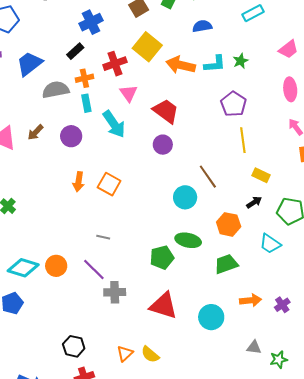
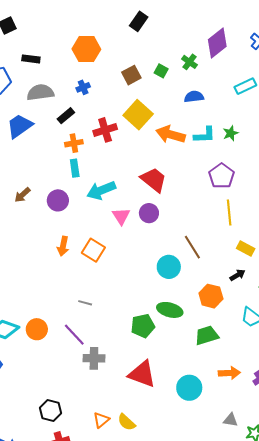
blue cross: (91, 22) -> (83, 87), size x0.6
gray semicircle: (56, 90) -> (40, 92), moved
pink triangle: (129, 93) -> (121, 216), moved
cyan arrow: (114, 124) -> (101, 190), turned 100

